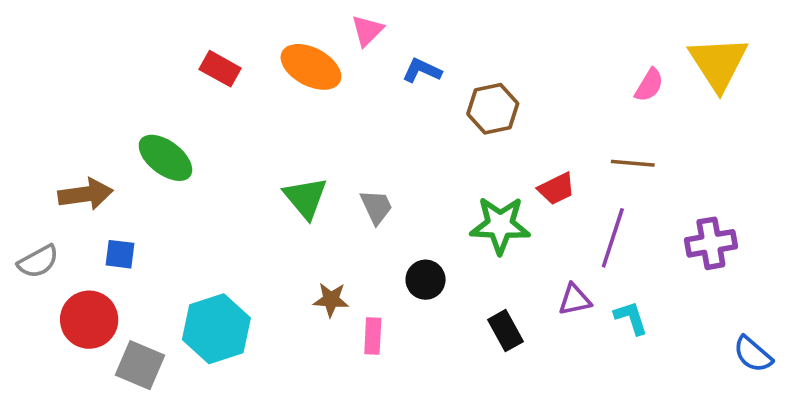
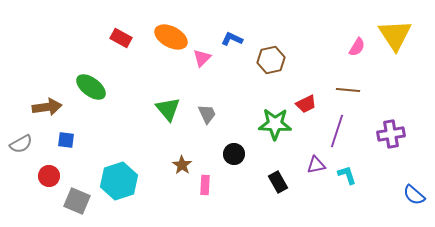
pink triangle: (367, 31) -> (202, 58), moved
brown star: (331, 300) -> (182, 165), turned 30
red circle: (89, 320) -> (49, 176), size x0.7

